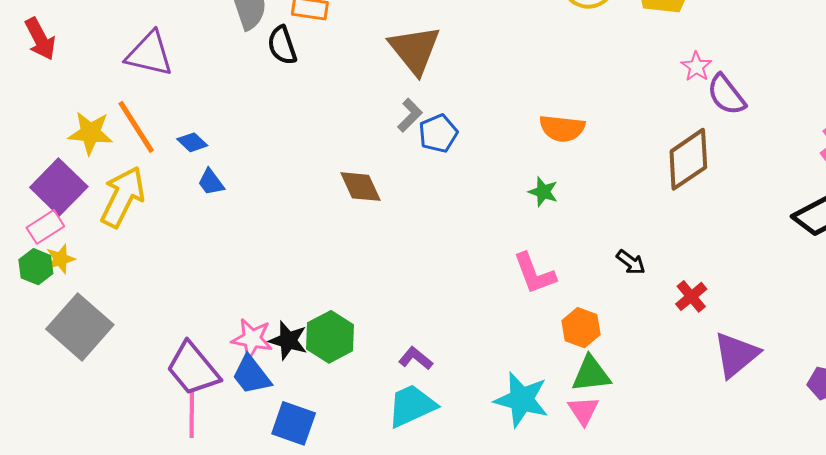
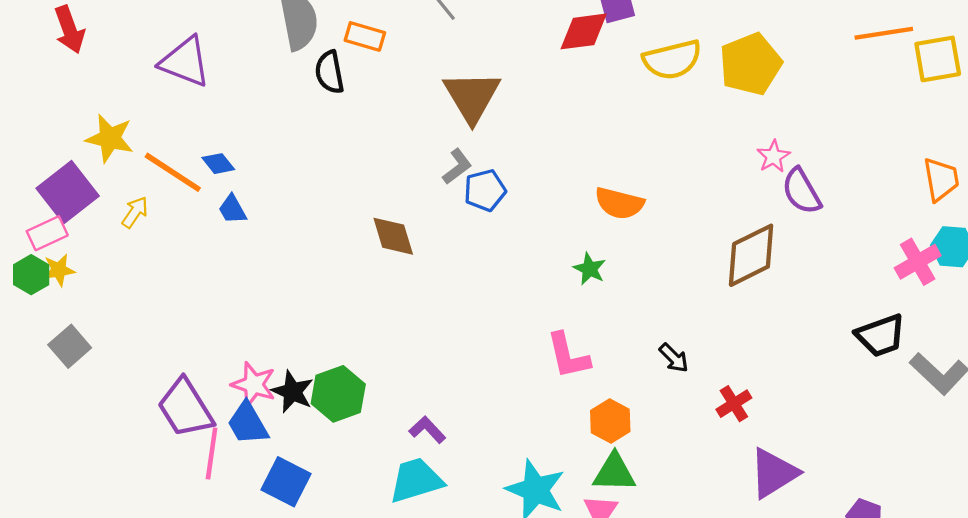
orange line: (136, 127) -> (173, 172), moved, turned -32
yellow arrow: (123, 197) -> (135, 212), size x0.5
gray square: (80, 327) -> (70, 346), size x0.6
pink line: (192, 414) -> (212, 454), moved

